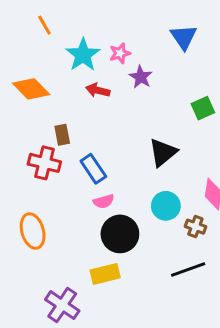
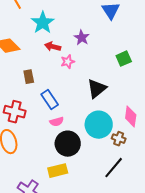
pink star: (120, 53) -> (68, 62), moved
red cross: (44, 163) -> (15, 112), moved
cyan circle: (166, 206) -> (99, 125), size x1.4
black line: (188, 270) -> (114, 168), turned -30

